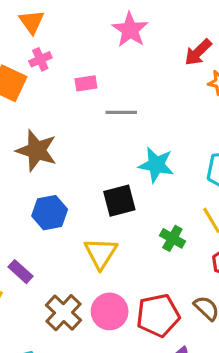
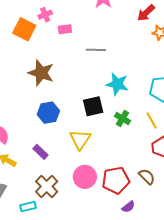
pink rectangle: (86, 83) -> (65, 29), moved
green cross: (172, 238) -> (122, 118), moved
purple rectangle: (20, 272) -> (40, 152), moved
brown cross: (64, 313) -> (47, 186), moved

